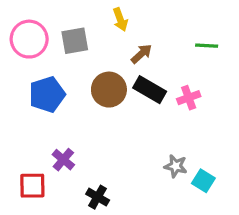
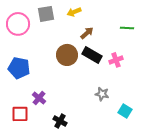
yellow arrow: (120, 20) -> (74, 12), turned 88
gray square: (75, 41) -> (46, 14), moved
blue pentagon: (47, 94) -> (19, 68), moved, turned 30
gray star: (176, 166) -> (102, 94), moved

